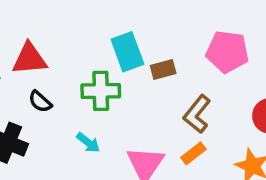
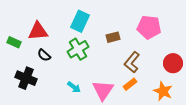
cyan rectangle: (127, 52) -> (80, 21), moved, turned 45
green cross: (101, 91) -> (78, 49), turned -30
cyan arrow: (88, 143) -> (74, 87), moved

